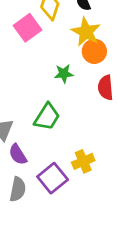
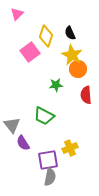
green trapezoid: (47, 117) -> (44, 116), turned 85
purple square: (53, 178) -> (48, 160), turned 30
gray semicircle: (18, 189) -> (50, 177), moved

